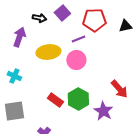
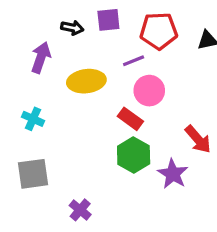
purple square: (62, 13) -> (108, 20), turned 35
pink circle: (76, 60) -> (149, 91), moved
red rectangle: (55, 100) -> (130, 119), moved

